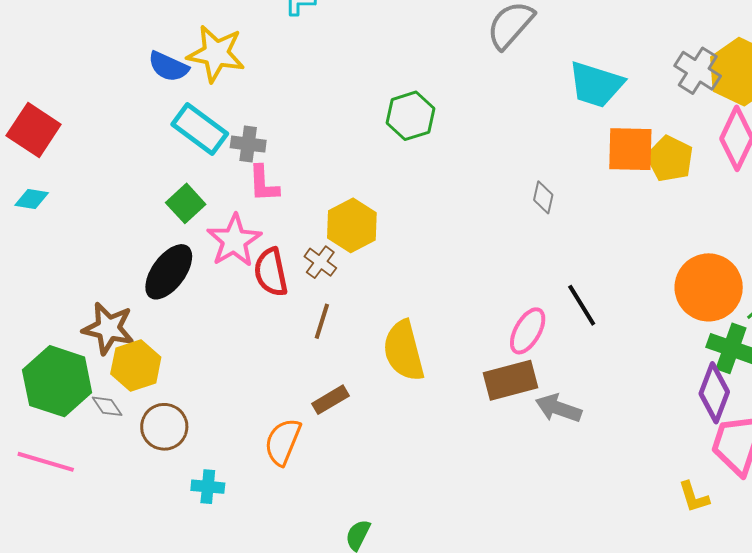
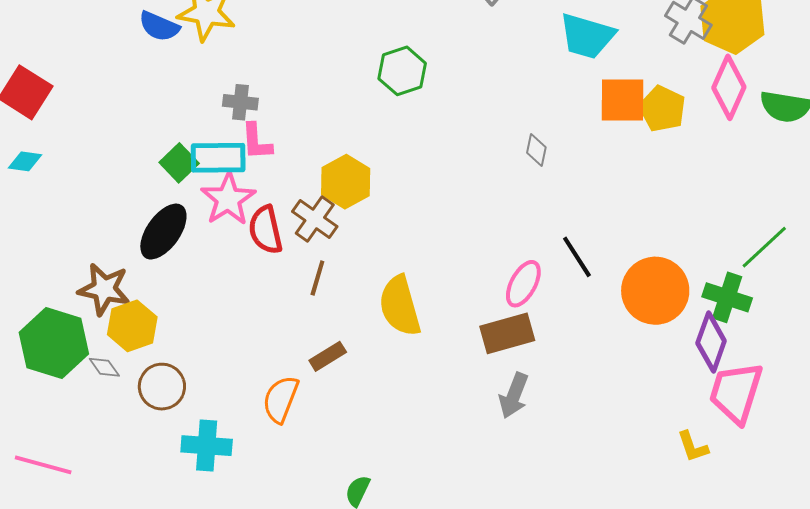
cyan rectangle: (200, 129) -> (218, 158), moved, turned -36
brown cross: (320, 262) -> (315, 219), size x1.4
orange circle: (709, 287) -> (655, 291), moved
gray arrow: (558, 408) -> (514, 396), moved, turned -87
pink line: (46, 462) -> (43, 465), moved
cyan cross: (208, 487) -> (207, 446), size x1.5

